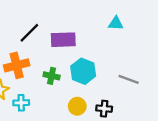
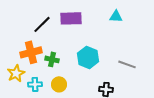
purple rectangle: (63, 40) -> (71, 18), moved
green cross: (52, 76) -> (52, 59), moved
yellow circle: (77, 106) -> (59, 84), moved

